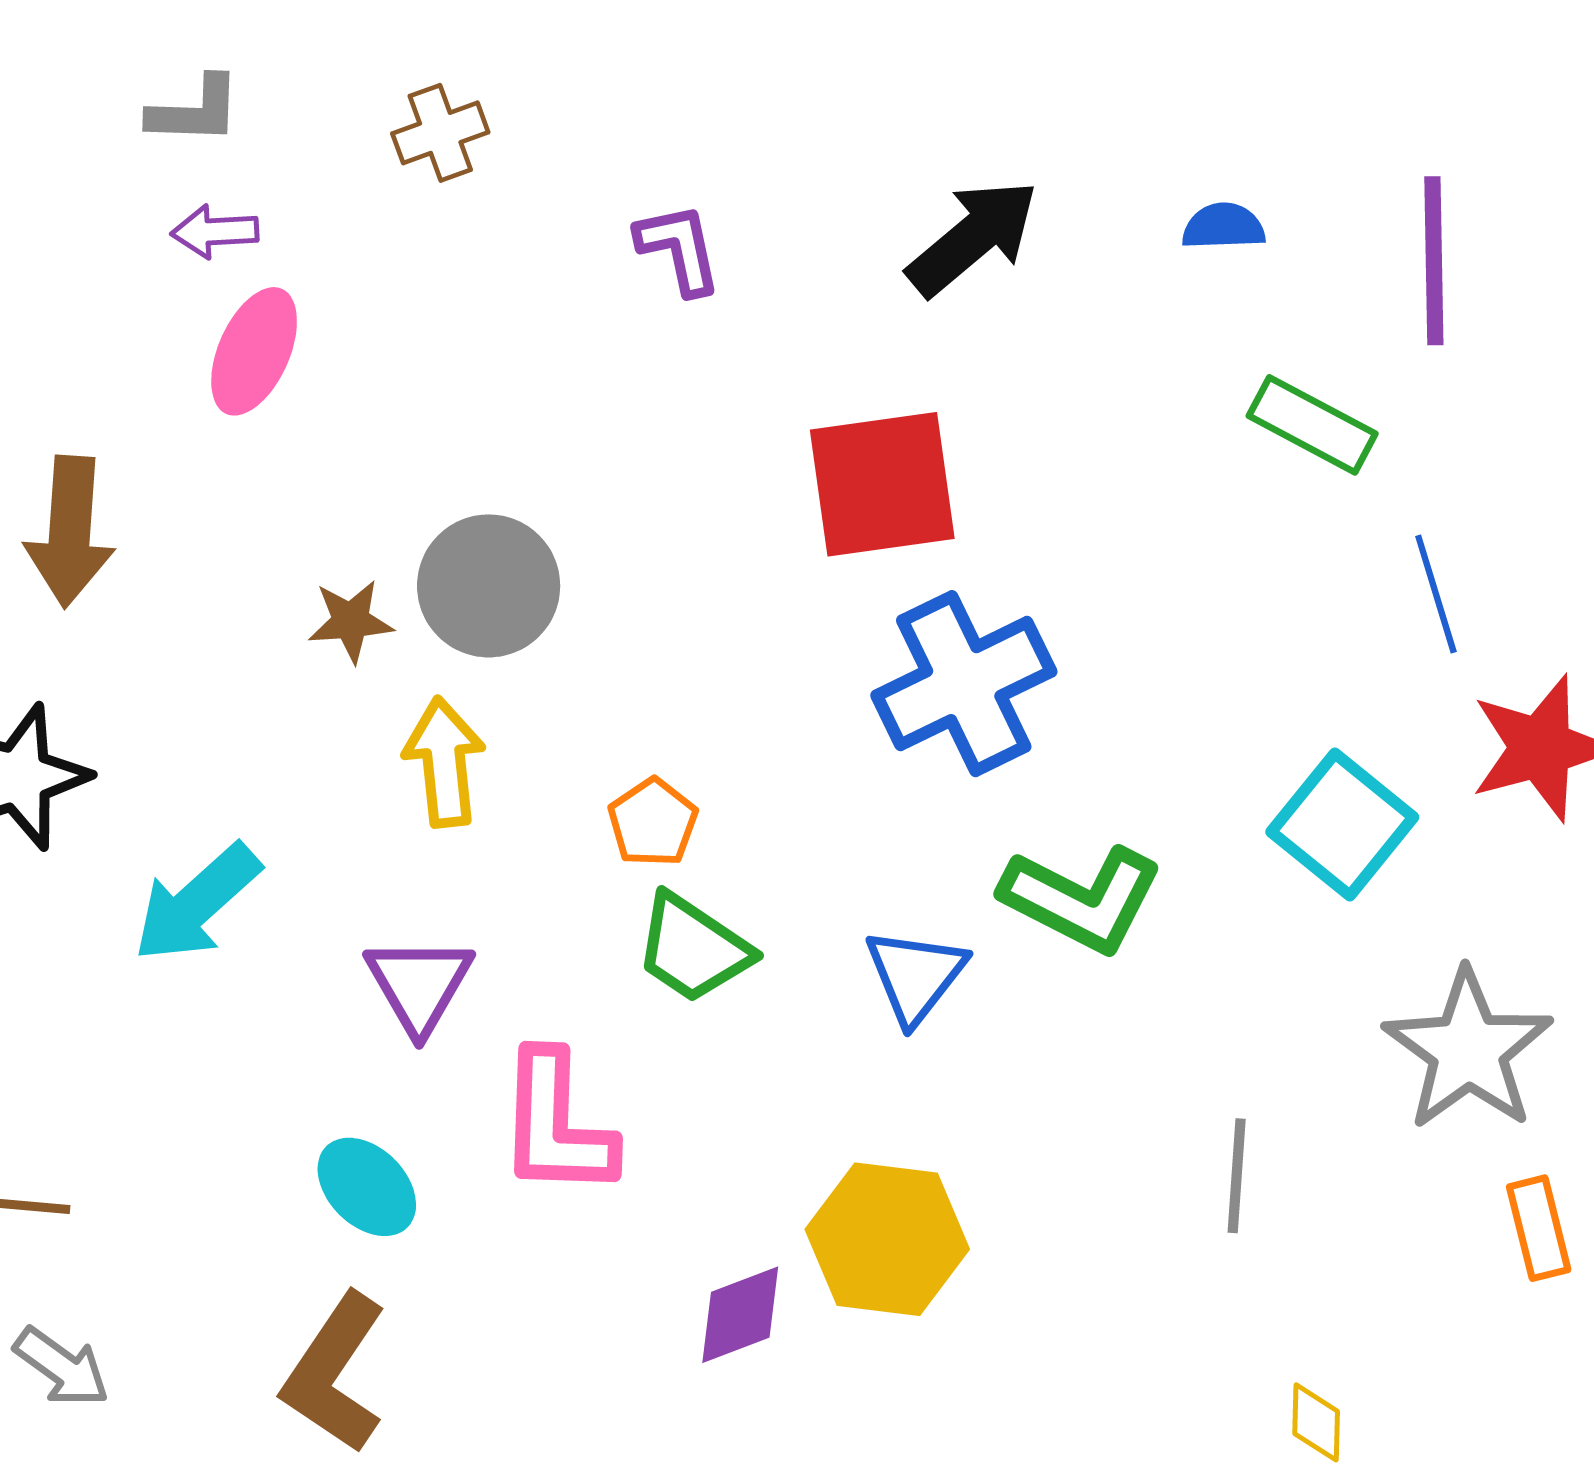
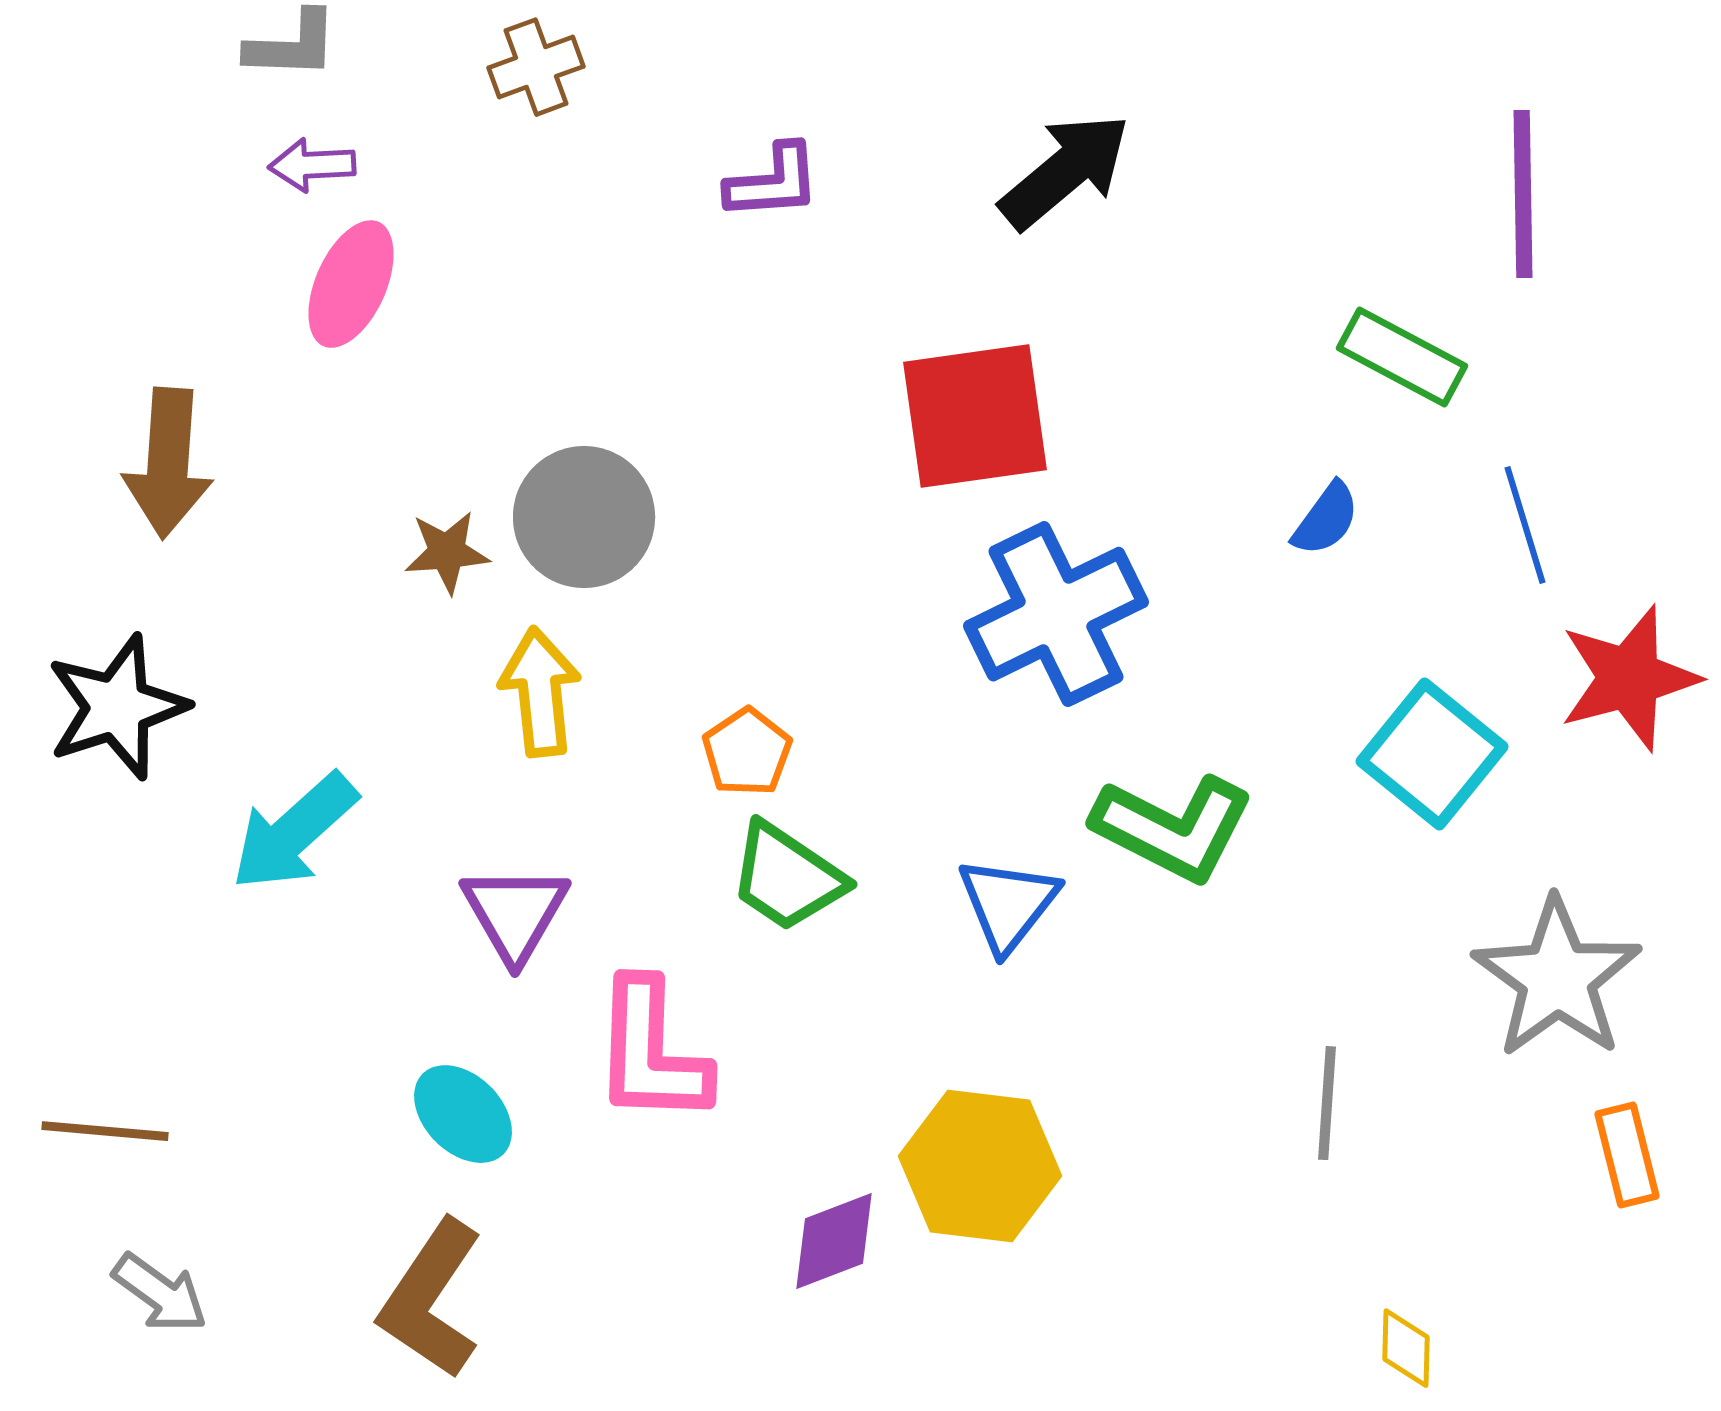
blue semicircle: (1224, 227) -> (1326, 519), moved, turned 128
purple L-shape: (679, 249) -> (773, 182), turned 98

